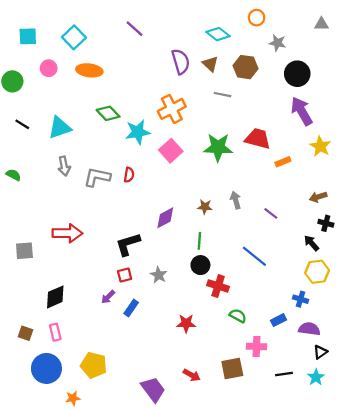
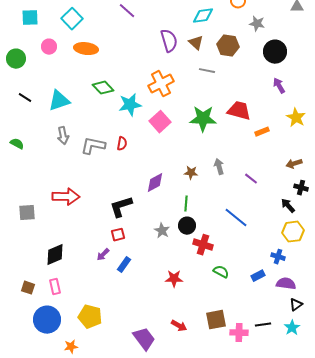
cyan diamond: (218, 34) -> (203, 16), turned -45
purple arrow: (302, 111) -> (279, 86), size x0.6
gray star: (159, 275) -> (162, 231), moved
pink cross: (257, 346) -> (239, 333), moved

